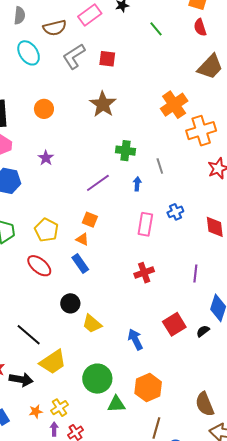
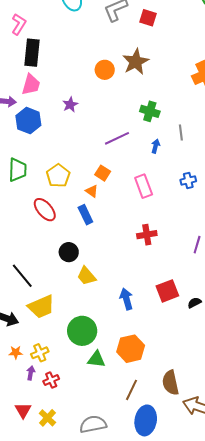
orange circle: (44, 109) -> (105, 70), moved
pink rectangle: (145, 224) -> (144, 186), moved, turned -40
brown semicircle: (205, 404) -> (170, 383), moved

